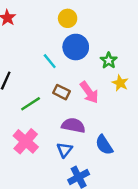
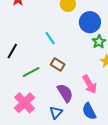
blue circle: (76, 47) -> (90, 22), moved
pink arrow: (89, 92) -> (90, 84), moved
purple semicircle: (73, 125) -> (65, 93), turned 42

